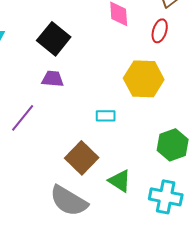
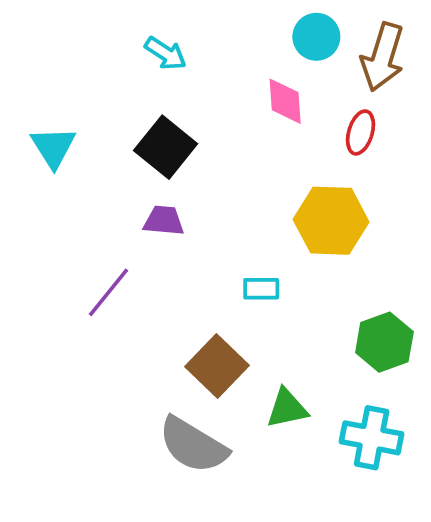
green triangle: (120, 181) -> (287, 408), turned -45

